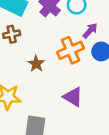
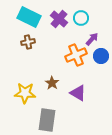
brown star: (36, 64) -> (52, 83), moved

